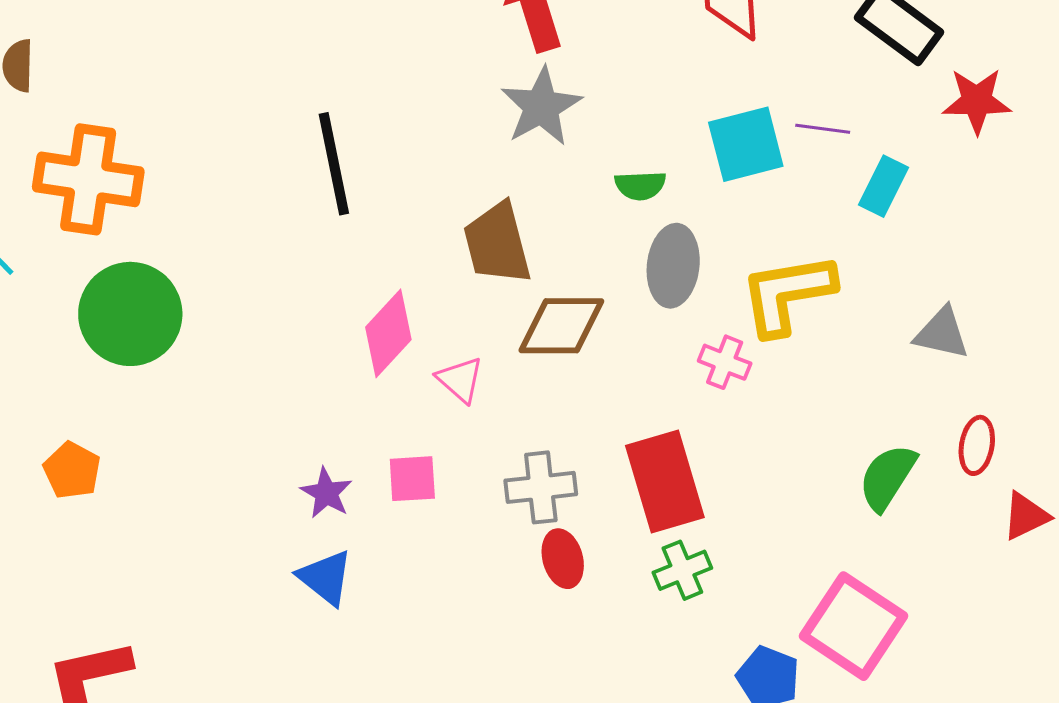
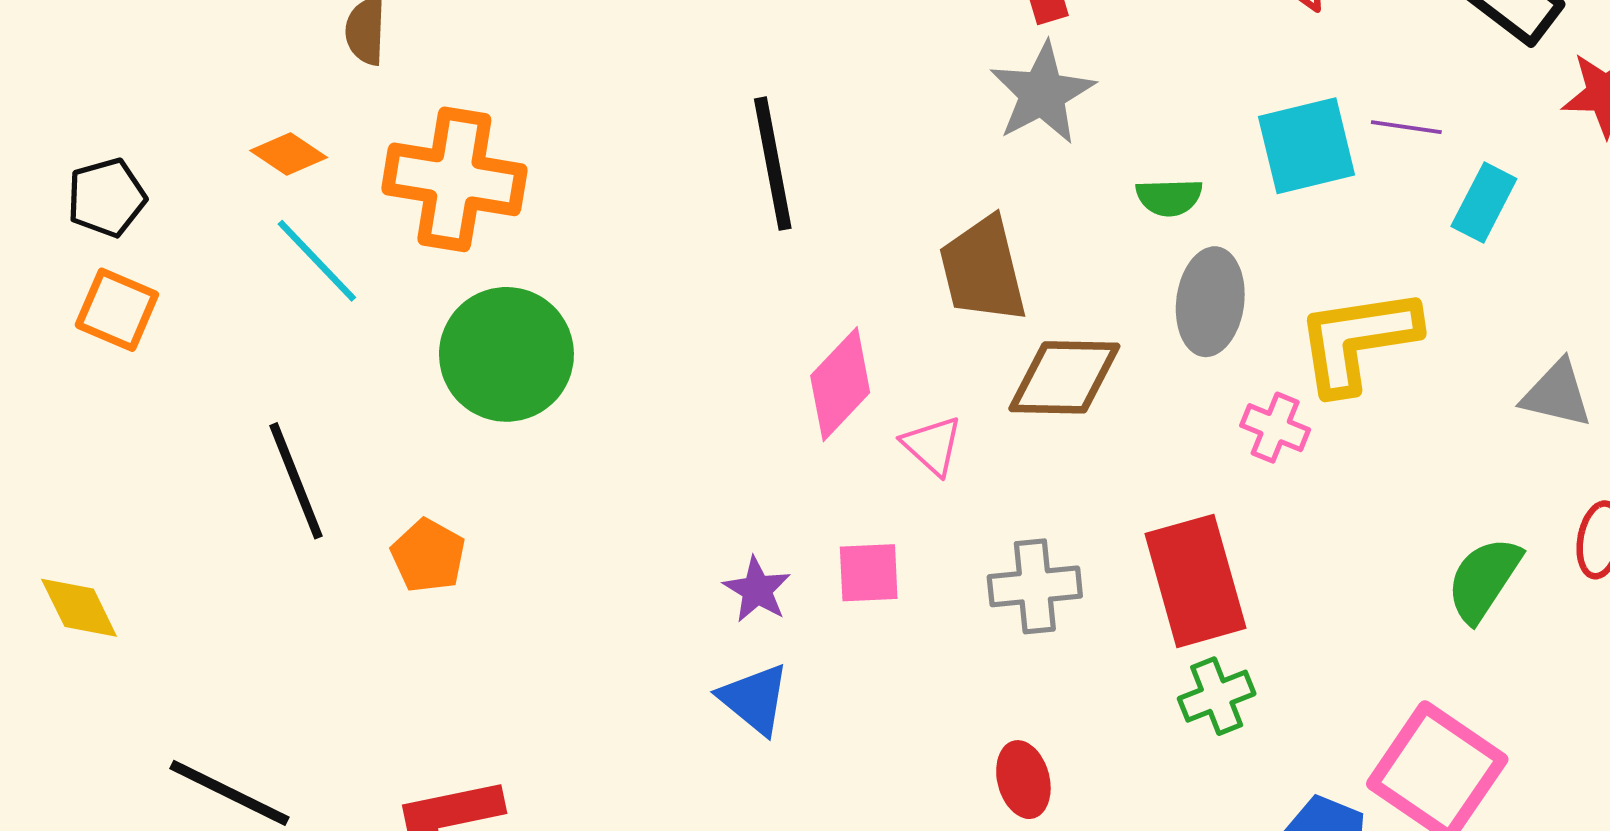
red ellipse: (563, 559) -> (1023, 780), moved

